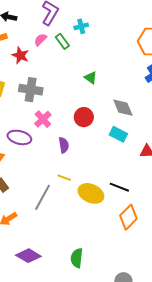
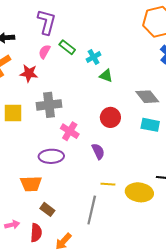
cyan cross: (81, 26) -> (94, 57), moved

